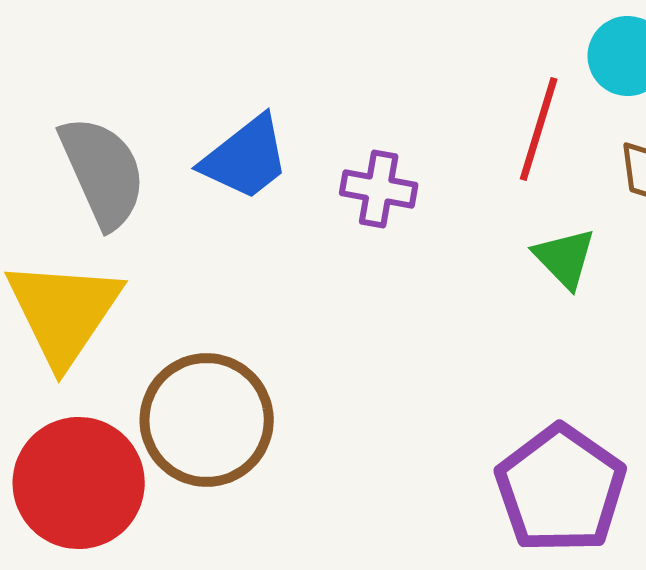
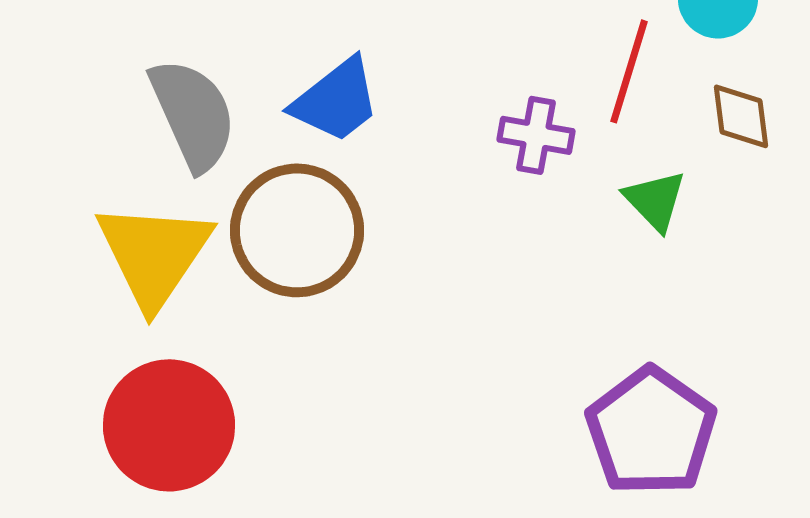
purple cross: (379, 189) -> (536, 135), moved
brown circle: (207, 420) -> (297, 230), moved

